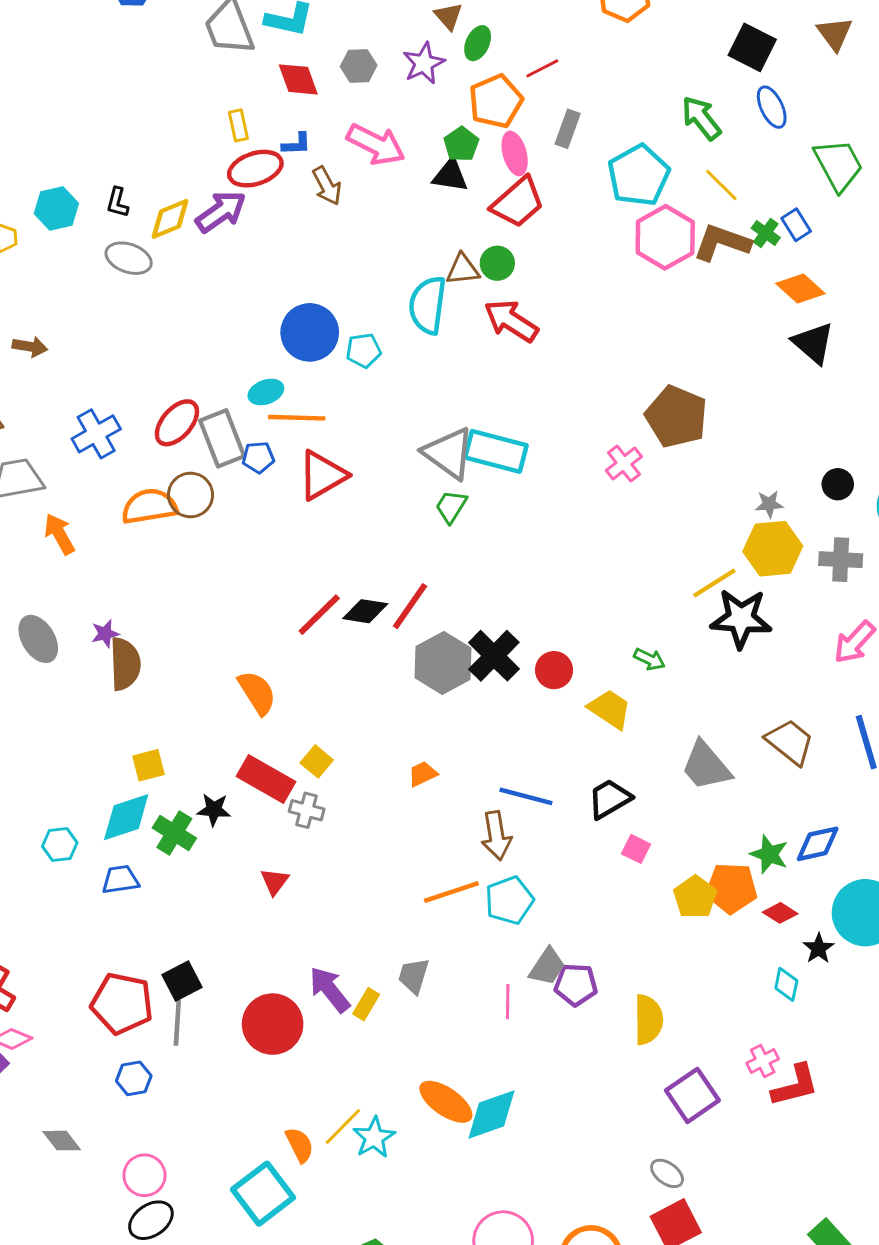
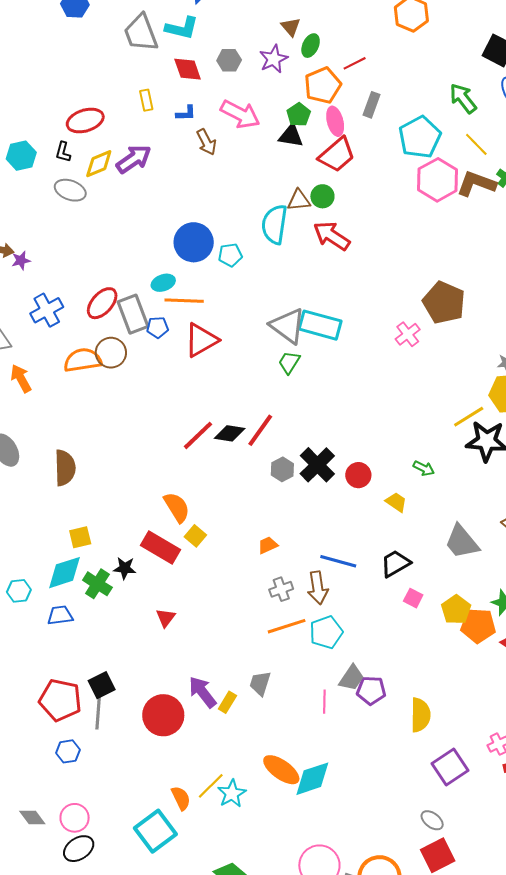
red ellipse: (255, 169) -> (85, 121), moved
purple star: (105, 634) -> (21, 260), moved
gray hexagon: (443, 663) -> (282, 469), size x0.6
orange semicircle: (257, 693) -> (177, 507), moved
yellow trapezoid: (610, 709) -> (396, 502), size x0.7
gray cross: (307, 810) -> (281, 589), moved, turned -35
yellow pentagon: (695, 897) -> (456, 610), moved
gray diamond: (62, 1141) -> (32, 817), moved

